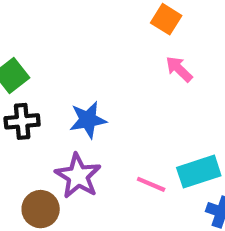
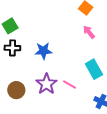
cyan rectangle: (199, 172) -> (94, 69), moved, turned 72
purple star: (78, 176) -> (46, 84), moved

